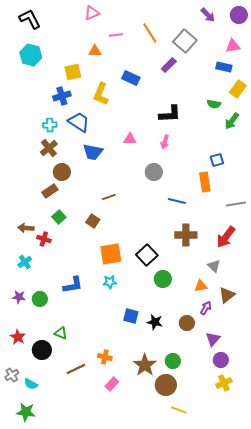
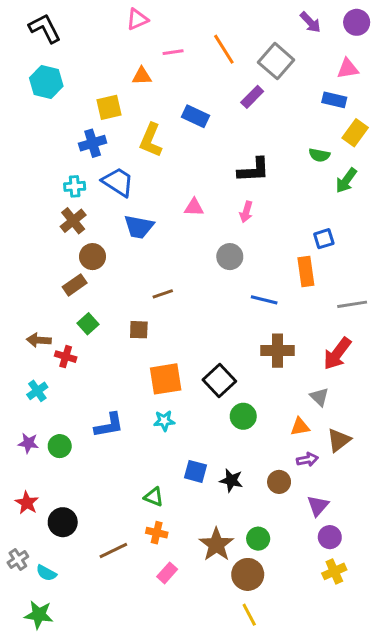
brown square: (93, 221) -> (139, 330), turned -32
purple arrow: (206, 308) -> (307, 460), turned 48
green triangle: (61, 333) -> (154, 497), moved
yellow line: (179, 410) -> (249, 615), moved, turned 42

